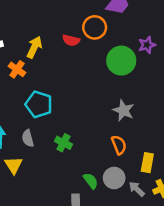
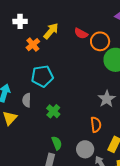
orange circle: (95, 27) -> (100, 41), moved
cyan pentagon: (39, 104) -> (42, 76), turned 30
green semicircle: (91, 181) -> (57, 143), moved

